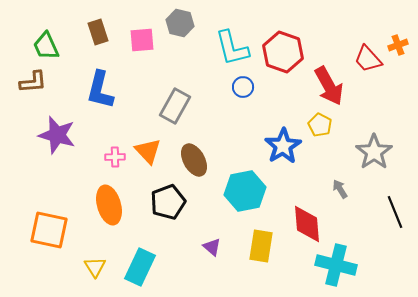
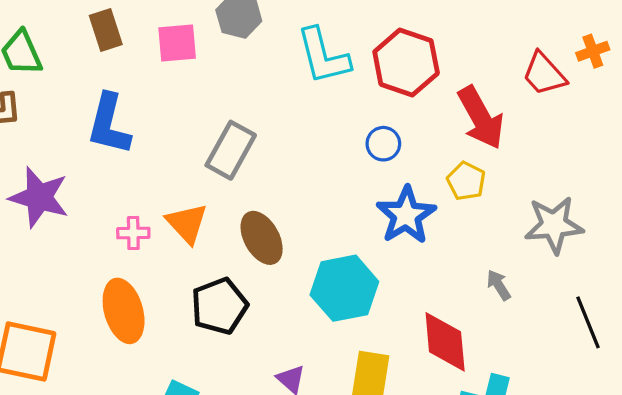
blue circle: (243, 87) -> (383, 144), moved
gray star: (374, 152) -> (554, 225), turned 30

